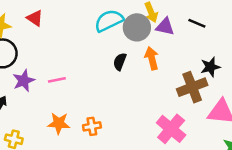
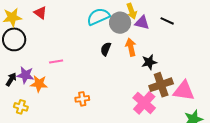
black star: (210, 67) -> (149, 62), moved
purple star: (24, 81) -> (25, 75), moved, turned 30
brown cross: (192, 87) -> (161, 85), moved
orange star: (59, 123) -> (39, 84), moved

